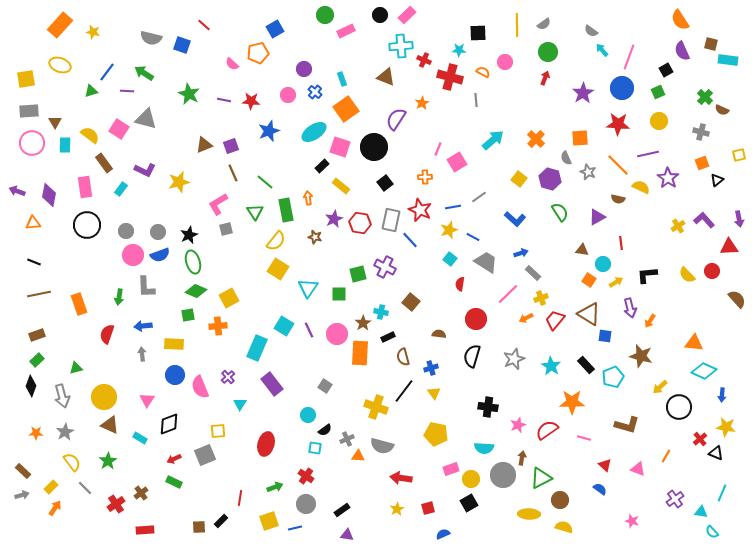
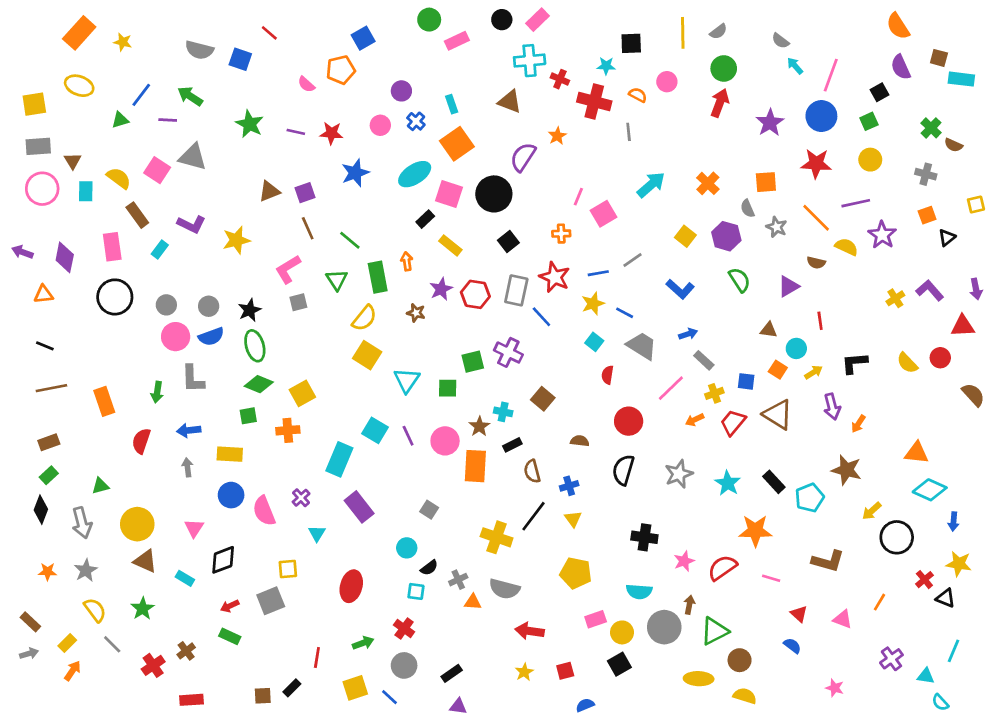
red arrow: (545, 78) -> (720, 103), size x1.5
blue square: (605, 336) -> (746, 381), moved
blue line: (295, 528) -> (390, 697), turned 56

